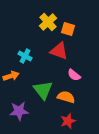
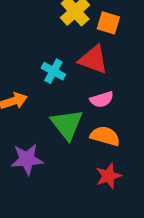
cyan cross: (25, 56) -> (53, 71), moved
pink semicircle: (74, 75) -> (102, 99), moved, turned -56

